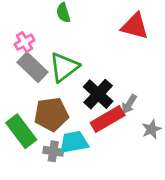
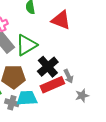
red triangle: (135, 26) -> (61, 20), moved
gray arrow: (129, 104) -> (69, 76), turned -64

